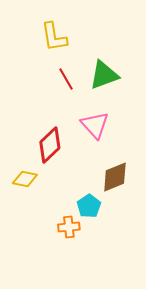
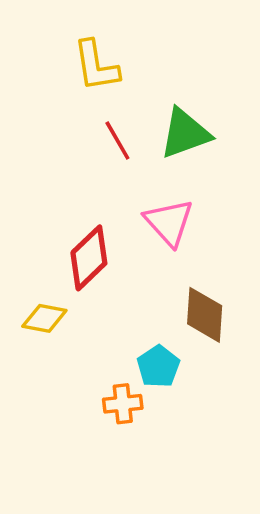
brown diamond: (115, 177) -> (205, 315), turned -64

